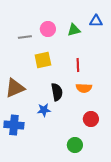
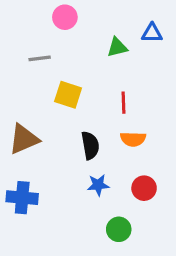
pink circle: (48, 29) -> (65, 17), moved
yellow square: (43, 60) -> (68, 95), turned 30
blue star: (44, 110) -> (98, 185), moved

